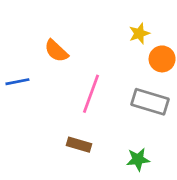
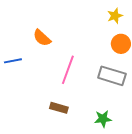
yellow star: (139, 33) -> (115, 16), moved

